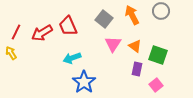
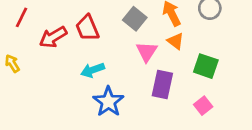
red line: (16, 32) -> (22, 17), moved
orange triangle: (135, 46) -> (176, 41), moved
purple rectangle: (137, 69) -> (162, 85), moved, size x1.5

